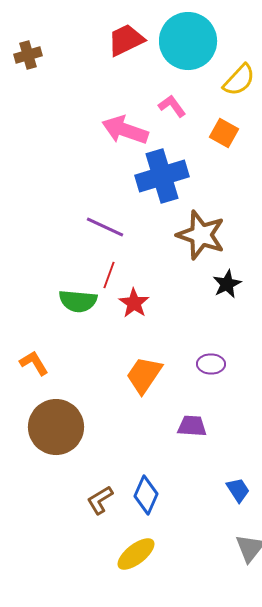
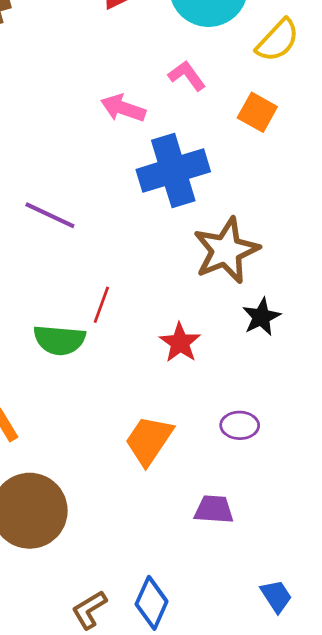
pink arrow: (125, 130) -> (123, 108), size x0.7
purple line: (105, 227) -> (50, 215), moved
brown star: (201, 235) -> (226, 251), turned 30
red star: (134, 303) -> (180, 343), moved

